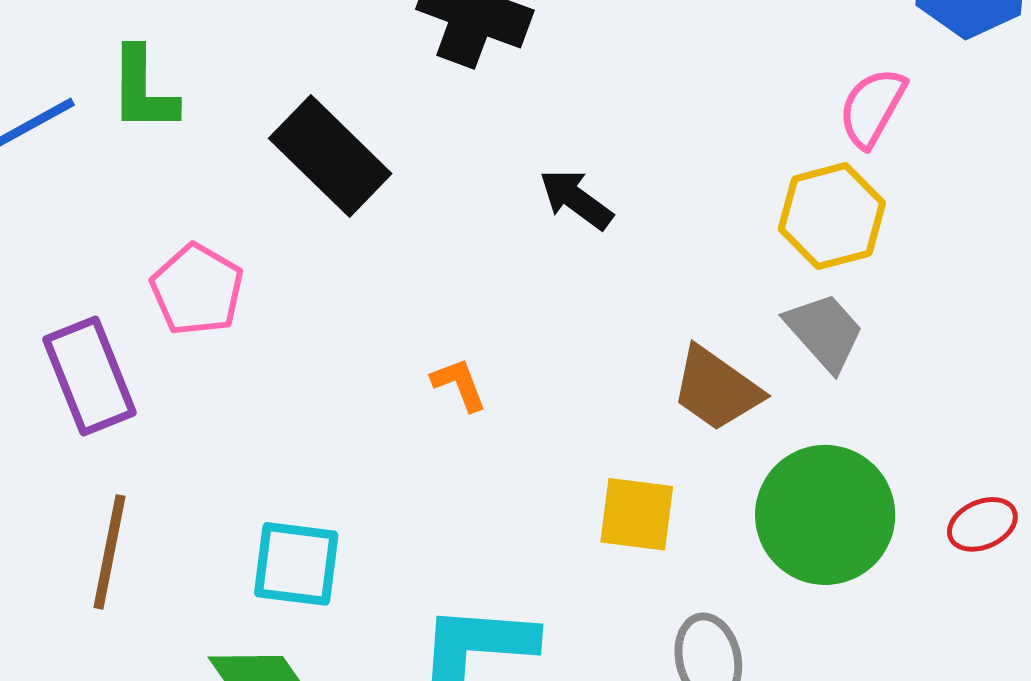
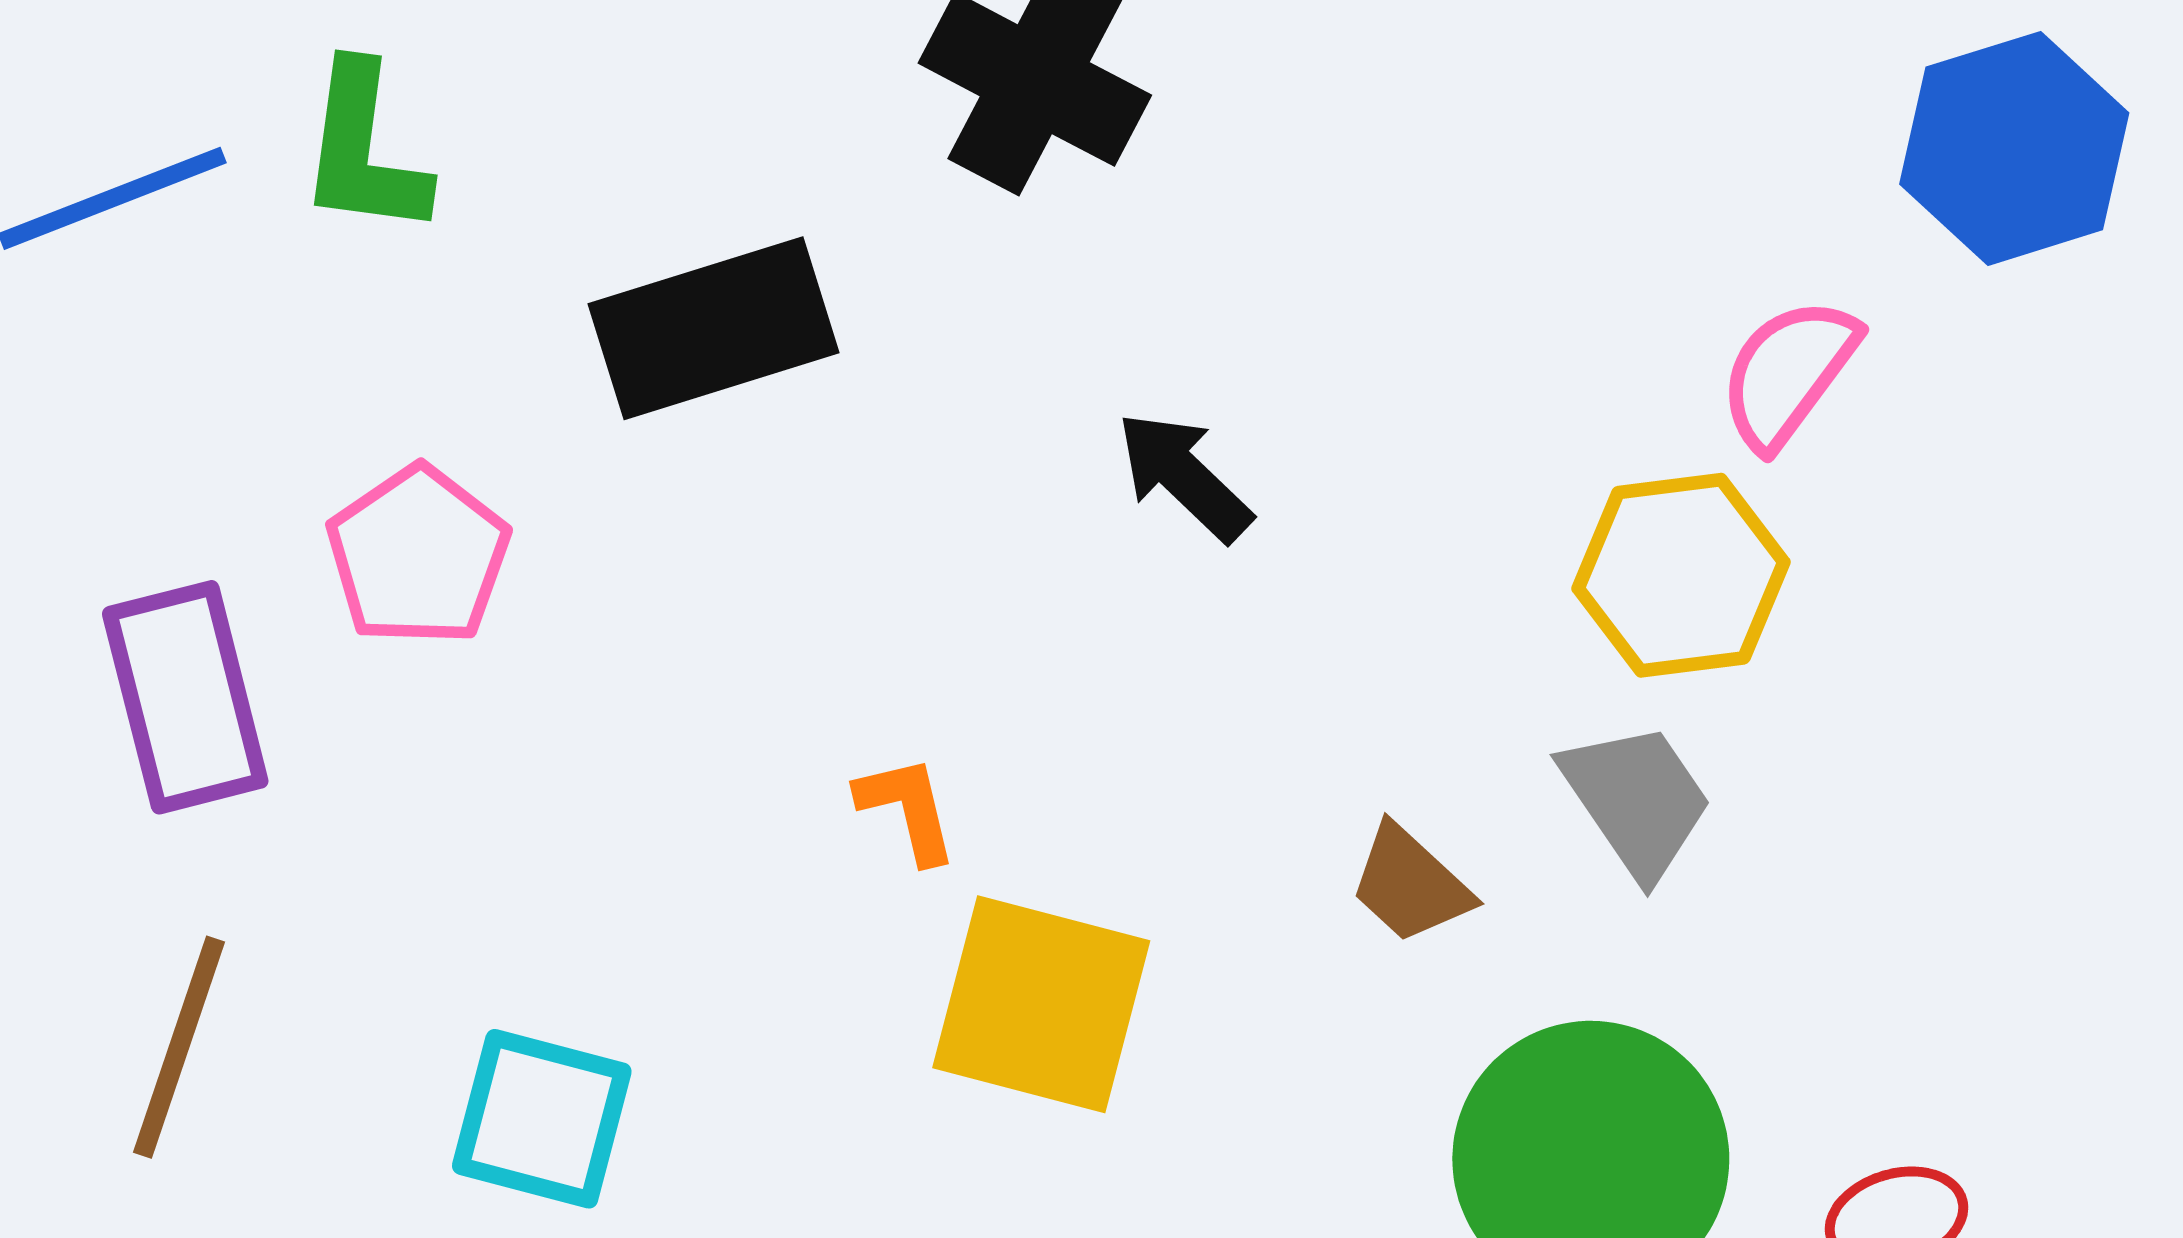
black rectangle: (330, 156) -> (714, 328), turned -69
brown trapezoid: (716, 389) -> (1410, 884), size x0.7
yellow square: (637, 514) -> (1041, 1004), moved, size x1.4

